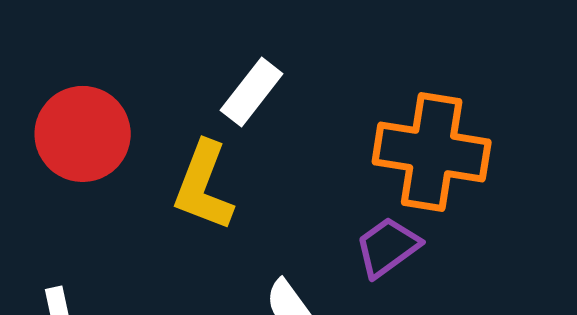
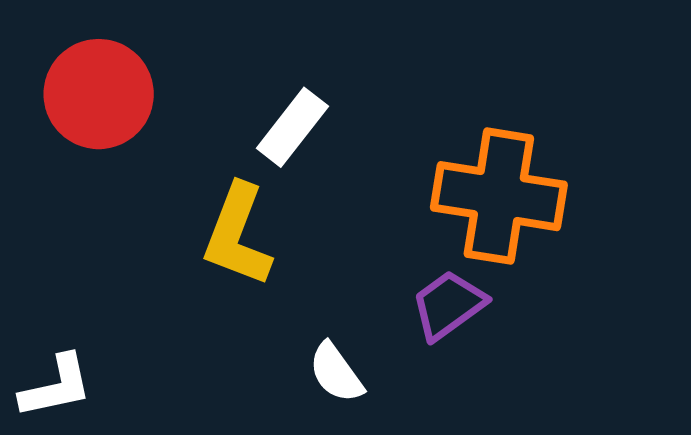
red circle: (83, 134) -> (99, 94), moved

